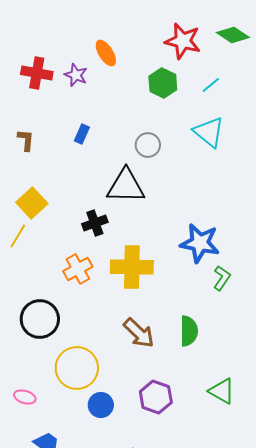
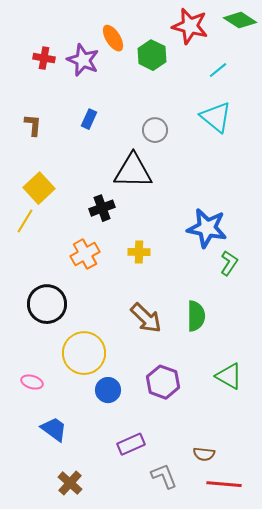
red cross: (37, 73) -> (44, 58), size x0.7
purple star: (76, 75) -> (83, 60), size x1.4
green hexagon: (163, 83) -> (152, 55), moved
yellow cross: (132, 267) -> (139, 252), size x0.5

